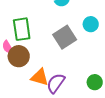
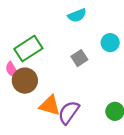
green rectangle: (22, 29) -> (28, 49), turned 65
gray square: (65, 37) -> (79, 58), size x0.6

